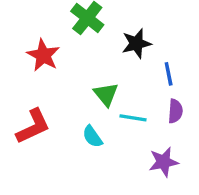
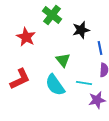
cyan line: (133, 118) -> (84, 83), moved
cyan semicircle: (92, 137) -> (55, 85), size x1.6

